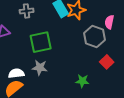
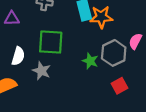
white semicircle: (16, 73) -> (18, 56), moved, turned 98
green star: (82, 81) -> (90, 61), moved

